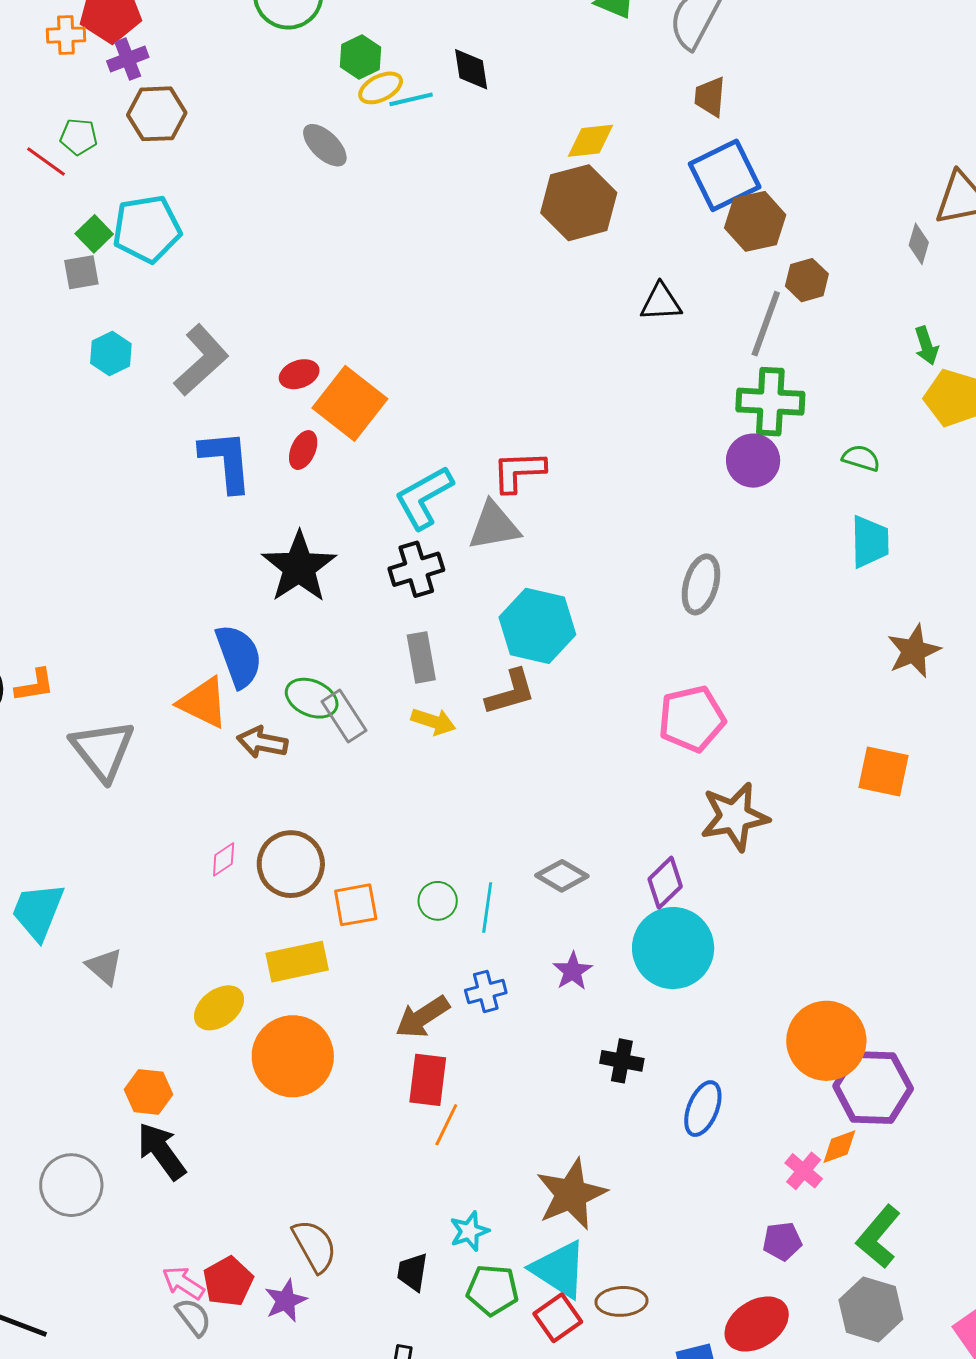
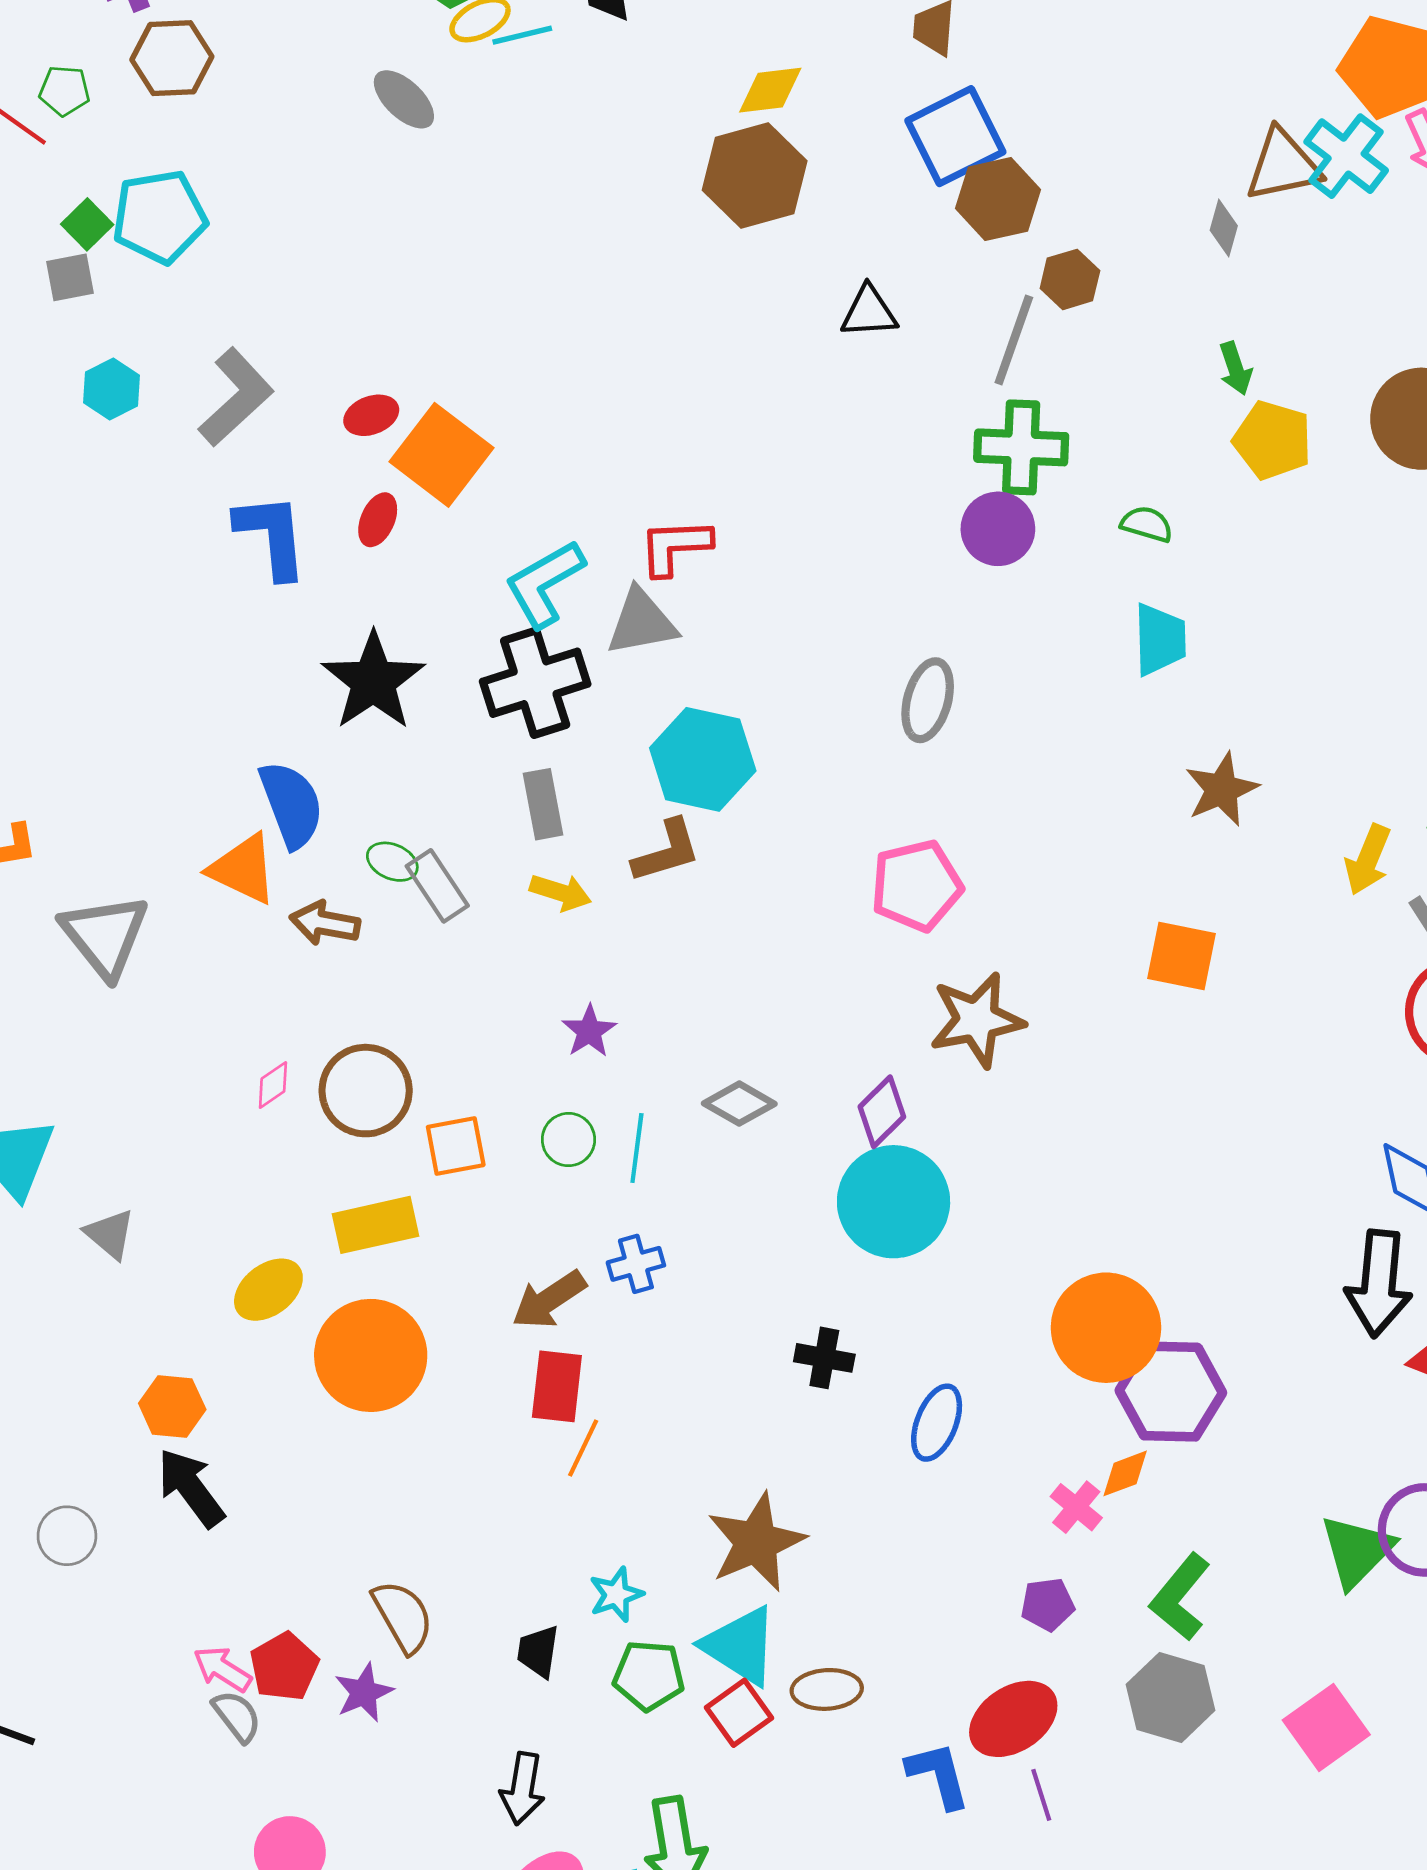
black cross: (416, 569) -> (535, 683), size x1.4
green ellipse: (312, 698) -> (392, 862), size x0.7
purple star: (573, 971) -> (589, 1031), moved
gray circle: (71, 1185) -> (67, 1536), size x0.7

